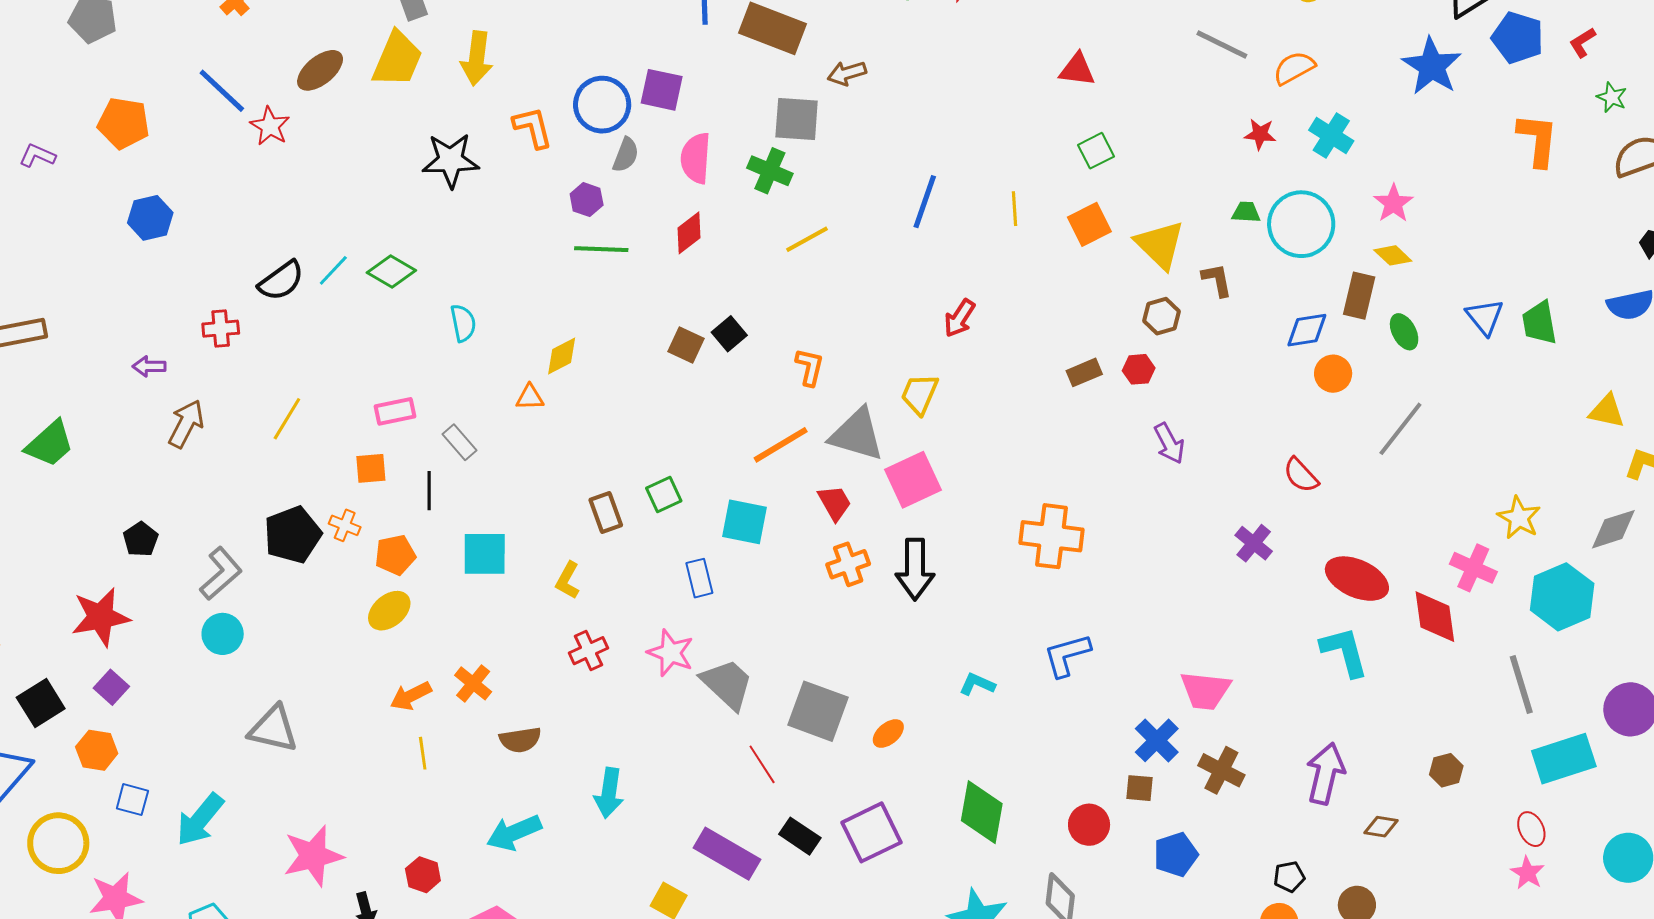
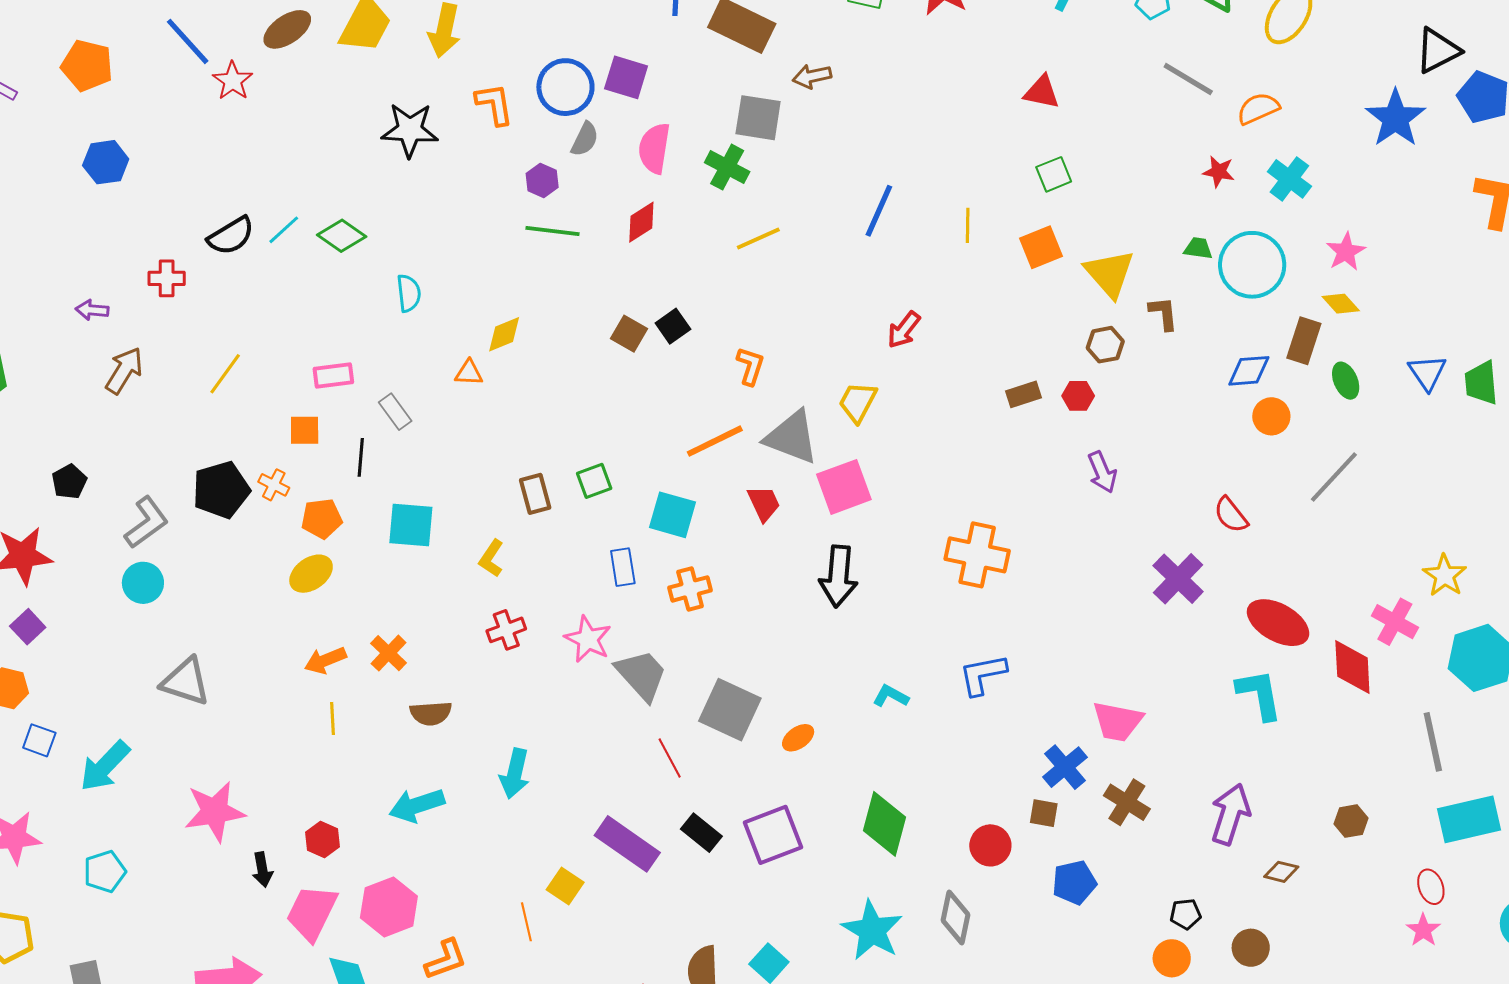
purple cross: (1254, 543) -> (1178, 579), size x1.4
orange cross: (848, 564) -> (690, 589), moved

